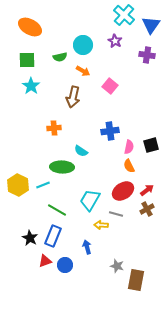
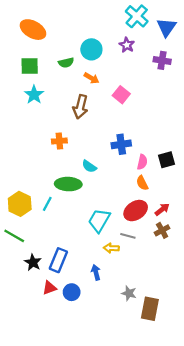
cyan line: (43, 185) -> (47, 204), turned -40
green line: (57, 210) -> (14, 236), moved

